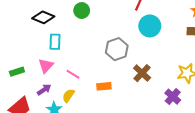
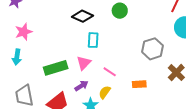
green rectangle: (17, 72) -> (56, 68), size x1.6

